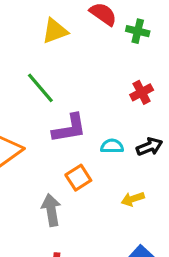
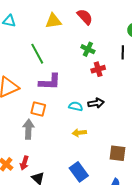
green cross: (138, 31) -> (88, 49), moved
cyan semicircle: (112, 146) -> (76, 106), moved
orange square: (78, 178) -> (38, 109), moved, turned 35

